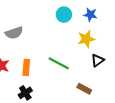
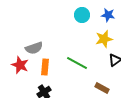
gray semicircle: (14, 33) -> (34, 48), moved

